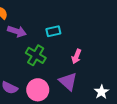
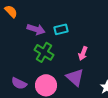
purple arrow: (17, 31) -> (36, 29), moved

